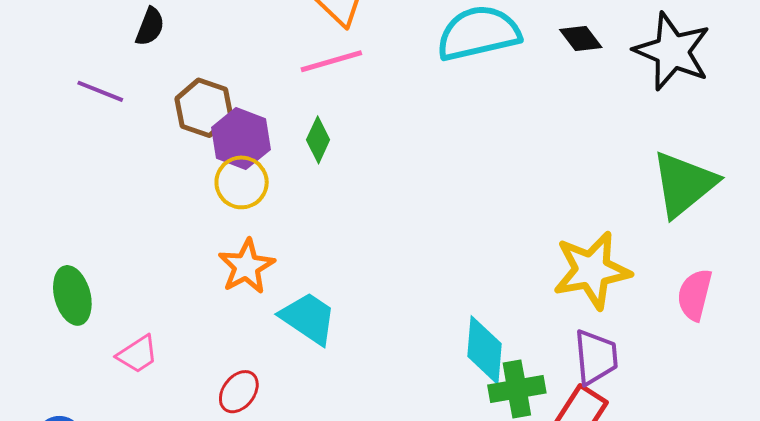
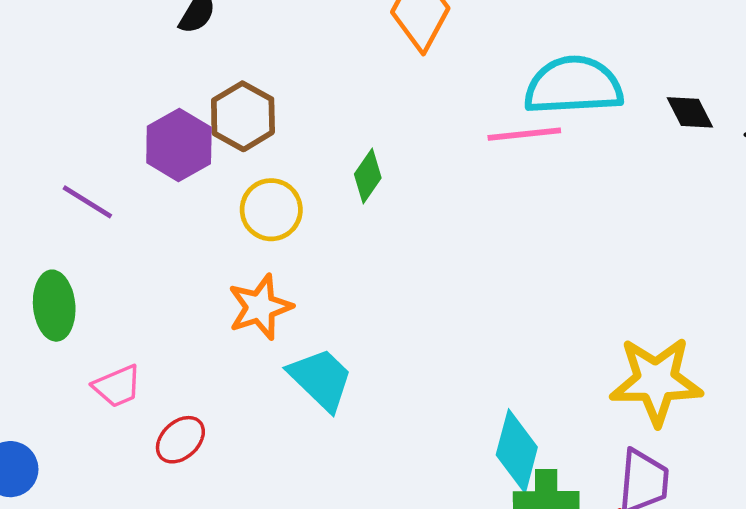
pink line: (331, 61) -> (524, 134), moved
purple line: (100, 91) -> (87, 202), moved
purple hexagon: (241, 138) -> (179, 145), moved
red ellipse: (239, 392) -> (180, 440), moved

